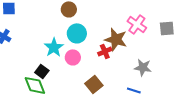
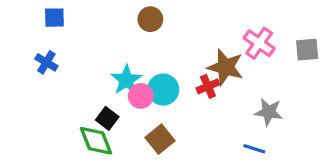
cyan circle: (77, 33) -> (163, 90), moved
pink circle: (73, 57) -> (141, 96), moved
brown square: (94, 84) -> (160, 139), moved

